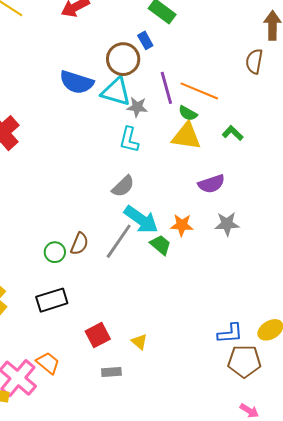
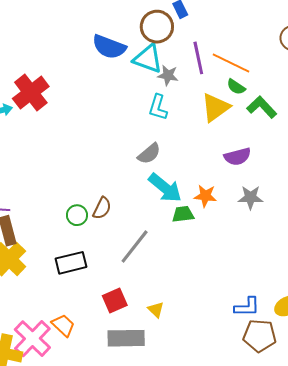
green semicircle: (188, 113) -> (236, 87), moved
green L-shape: (233, 133) -> (262, 107), size x1.4
yellow triangle: (186, 136) -> (215, 107), turned -48
gray line: (119, 241) -> (135, 247), moved
green trapezoid: (161, 245) -> (183, 214), turned -50
gray rectangle: (111, 372) -> (126, 338), size x1.8

